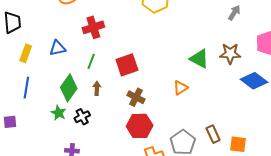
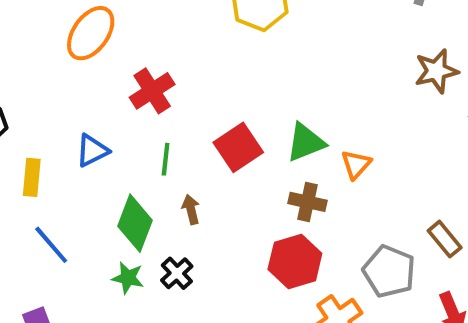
green triangle: (199, 59) -> (306, 142), moved, turned -35
blue line: (26, 88) -> (51, 245), turned -35
brown cross: (136, 97) -> (308, 202), moved

